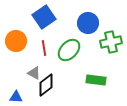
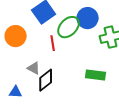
red line: (44, 48) -> (53, 43), moved
green ellipse: (69, 50) -> (69, 27), moved

